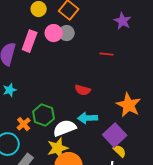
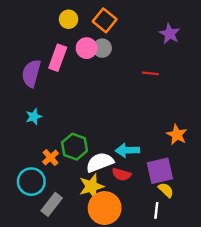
red semicircle: (83, 90) -> (121, 174), moved
orange star: (129, 105) -> (177, 135), size x0.7
purple square: (115, 135) -> (160, 171), turned 30

